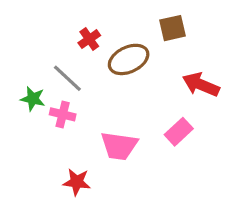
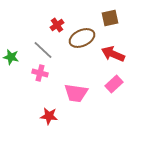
red arrow: (201, 85) -> (113, 54), moved
green star: (33, 99) -> (11, 57), moved

